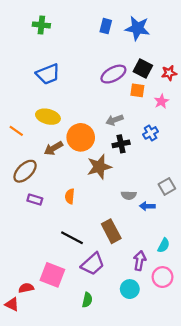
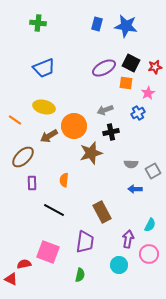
blue cross: (151, 133) -> (138, 113), moved
gray semicircle: (129, 195) -> (131, 164), moved
purple rectangle: (35, 200) -> (32, 183), turned 72
black line: (72, 238) -> (54, 210), moved
purple trapezoid: (93, 264) -> (85, 242), turned -40

